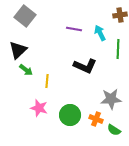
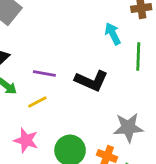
purple line: (74, 29) -> (44, 74), moved
yellow line: (47, 81) -> (37, 102), turned 56

